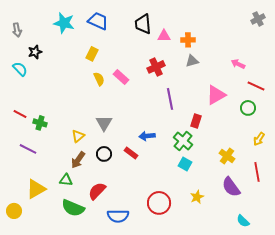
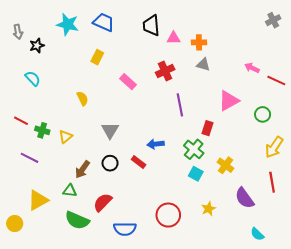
black star: (35, 52) -> (37, 46), moved
gray triangle: (192, 61) -> (203, 65), turned 32
cyan semicircle: (20, 69) -> (33, 78), moved
yellow semicircle: (99, 79) -> (82, 99), moved
red line: (256, 86) -> (276, 81), moved
yellow triangle: (78, 136) -> (66, 137), moved
yellow arrow: (259, 139) -> (274, 147), size x1.5
yellow cross: (227, 156) -> (225, 165), moved

